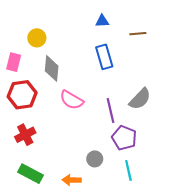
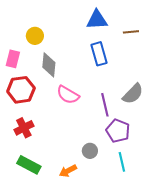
blue triangle: (102, 21) -> (97, 20), size x1.6
orange arrow: (72, 180) -> (68, 171), turned -30

